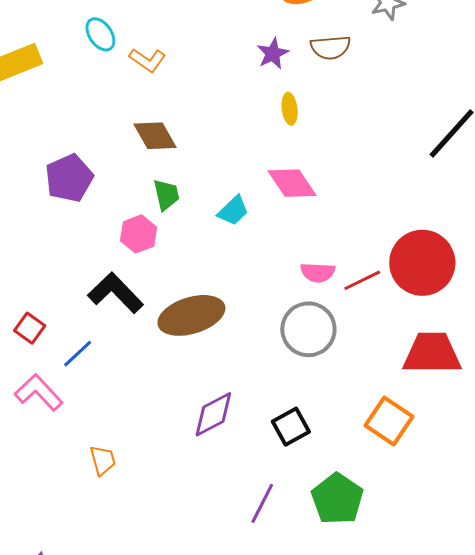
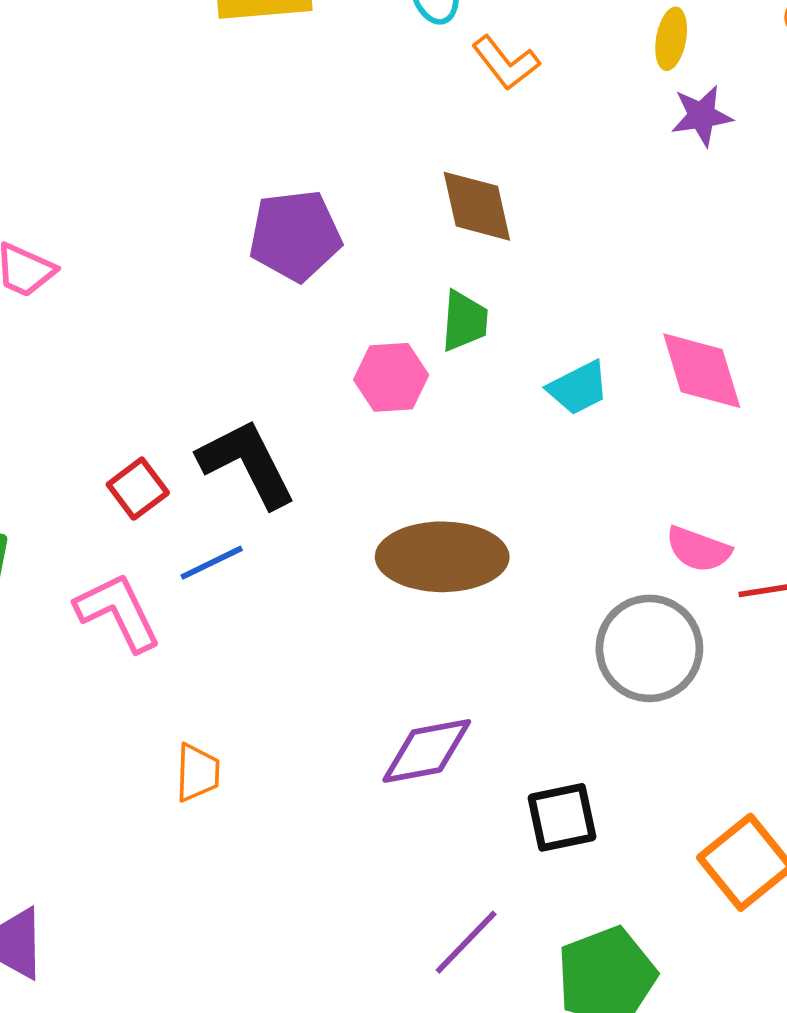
purple star: (273, 54) -> (702, 116), moved
yellow ellipse: (290, 109) -> (671, 39), moved
black L-shape: (116, 293) -> (247, 463), moved

